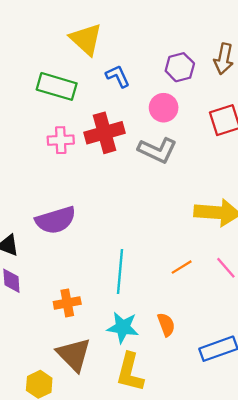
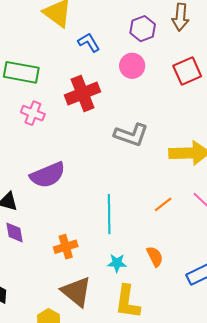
green rectangle: (57, 86) -> (21, 72), moved
pink cross: (61, 140) -> (33, 113), moved, turned 30
gray L-shape: (157, 150) -> (131, 135), moved
cyan star: (123, 327) -> (117, 263), size x0.7

